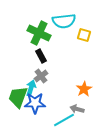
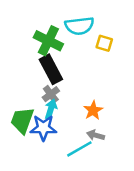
black rectangle: (41, 56) -> (51, 69), size x1.6
cyan arrow: (31, 88) -> (51, 109), moved
orange star: (84, 89) -> (93, 110), moved

